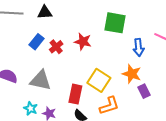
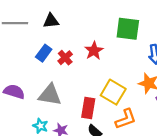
red star: (83, 42) -> (94, 51), turned 30

